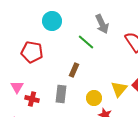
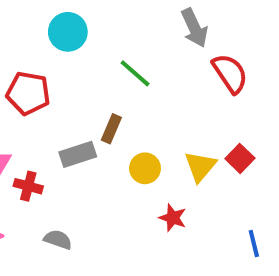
gray arrow: (102, 24) -> (194, 28), moved
gray rectangle: (61, 94) -> (78, 154), moved, turned 66
yellow circle: (94, 98) -> (145, 168), moved

